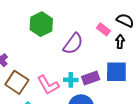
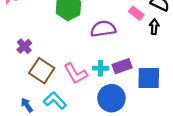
purple semicircle: (73, 44) -> (103, 29), turned -135
blue square: (116, 72) -> (149, 78), moved

